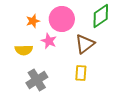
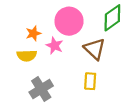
orange star: (33, 21) -> (33, 33), moved
brown triangle: (85, 44) -> (95, 49), turned -40

